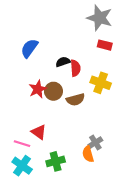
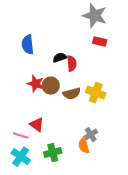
blue semicircle: (29, 48) -> (28, 45), turned -42
yellow cross: (101, 83) -> (96, 93), moved
red star: (38, 89) -> (36, 84), turned -30

